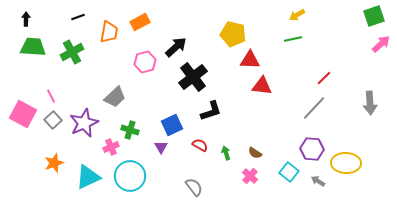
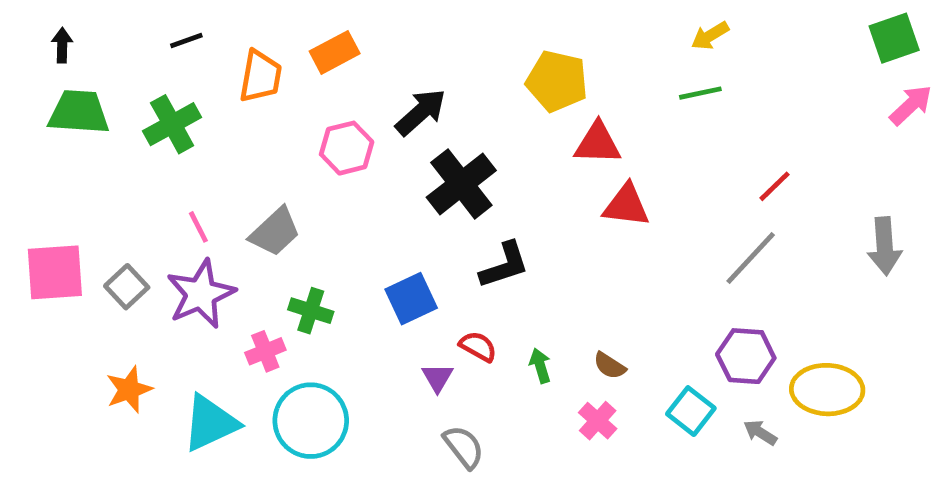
pink line: (51, 96) -> (198, 227), moved
pink square: (23, 114) -> (55, 272), turned -32
purple triangle: (161, 147) -> (437, 378), moved

